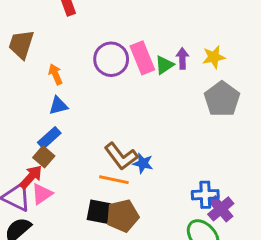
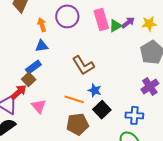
purple arrow: (182, 58) -> (128, 23), turned 48
purple circle: (111, 59) -> (67, 16), moved
brown L-shape: (121, 156) -> (83, 65), moved
pink triangle: (42, 194) -> (39, 106), moved, turned -42
purple cross: (221, 209) -> (150, 86), moved
black square: (99, 212) -> (102, 110), moved, turned 30

